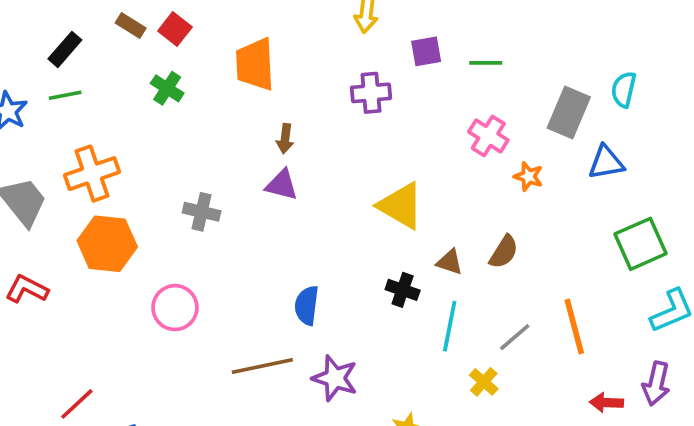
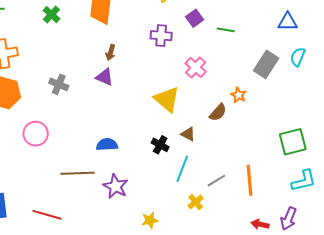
purple square: (426, 51) -> (195, 18), turned -36
pink cross: (488, 136) -> (196, 68), moved
blue triangle: (606, 162) -> (288, 22), moved
brown semicircle: (504, 252) -> (218, 112), moved
blue semicircle: (307, 305) -> (107, 145), turned 70

